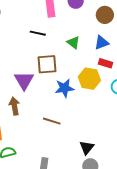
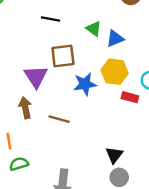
blue triangle: (102, 43) -> (115, 39), moved
red rectangle: (105, 63) -> (130, 97), moved
brown line: (52, 121) -> (59, 119), moved

